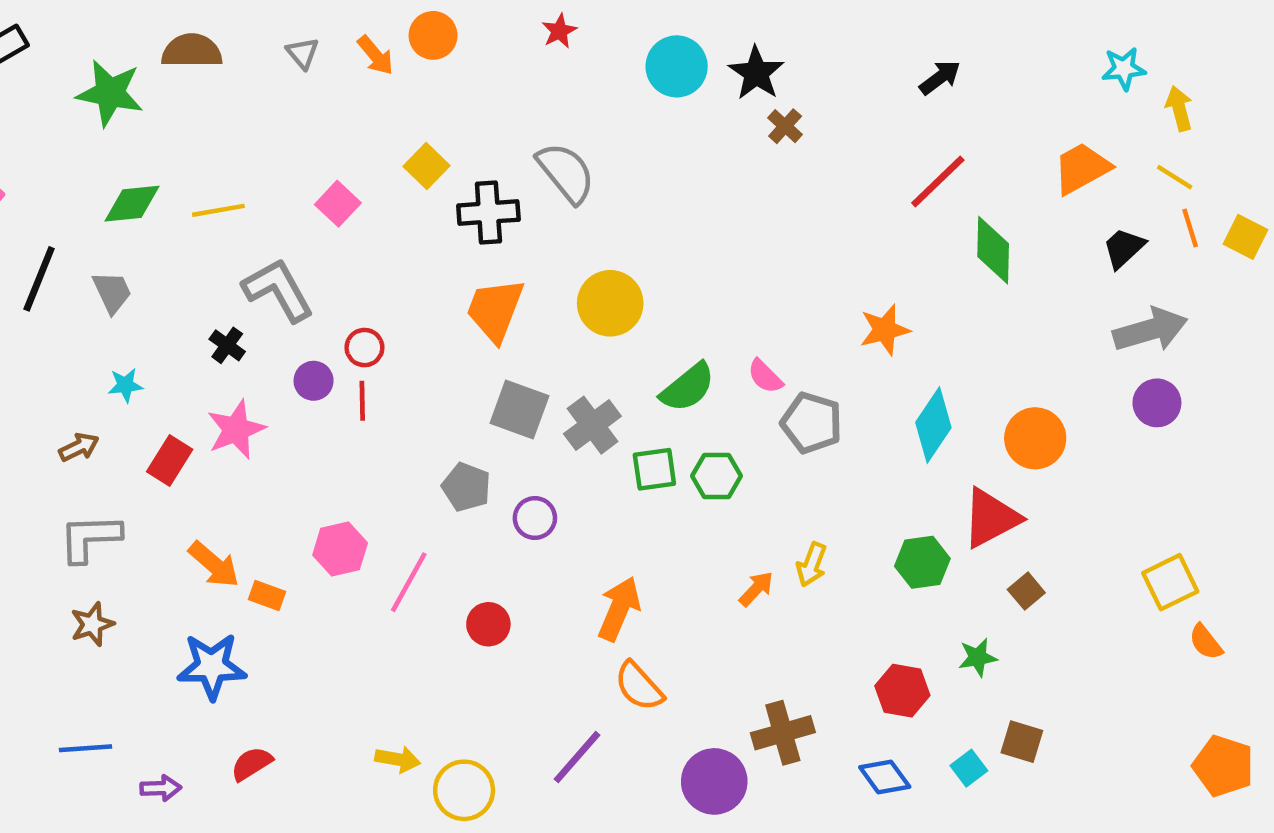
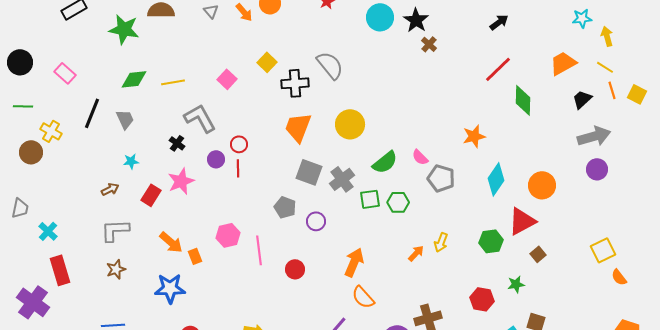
pink line: (409, 582) -> (259, 250), turned -36
orange rectangle: (267, 595) -> (195, 256), turned 49

